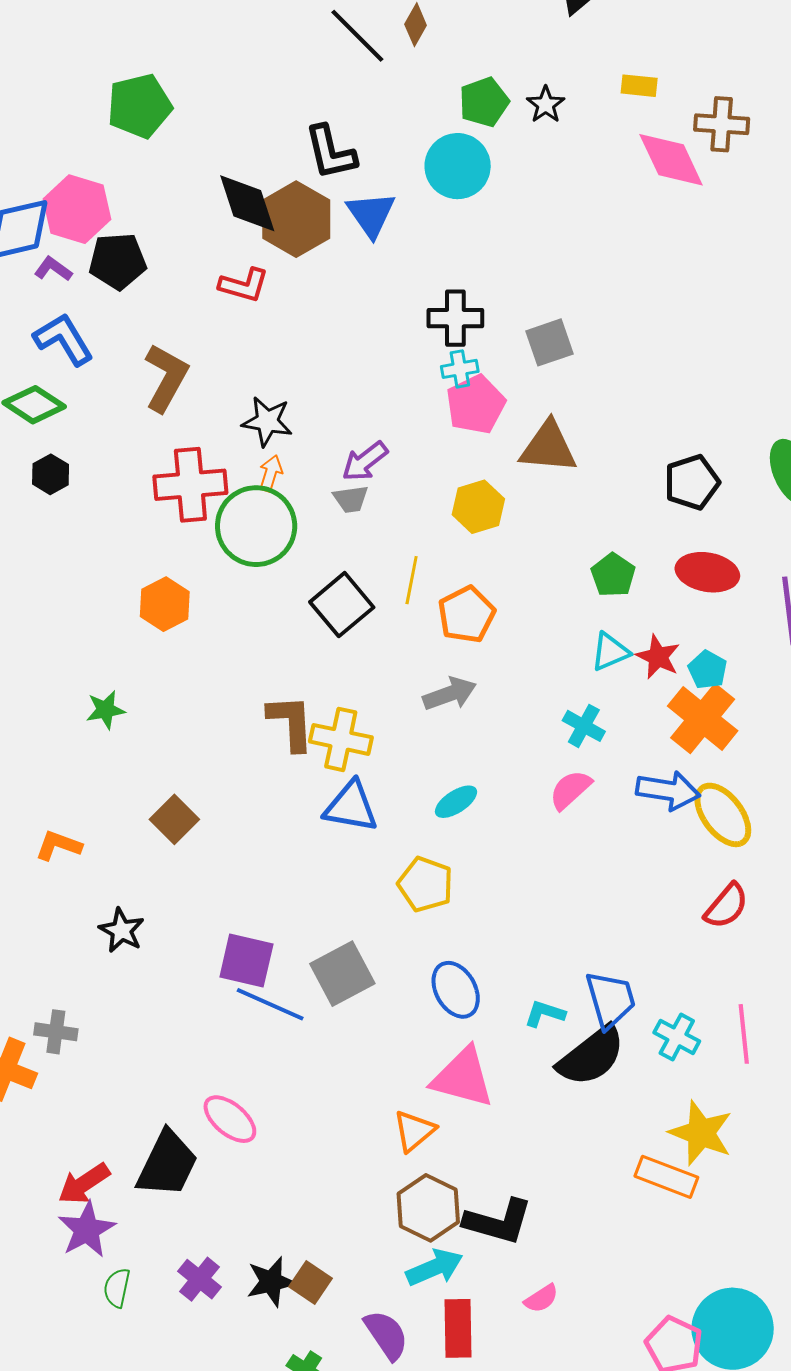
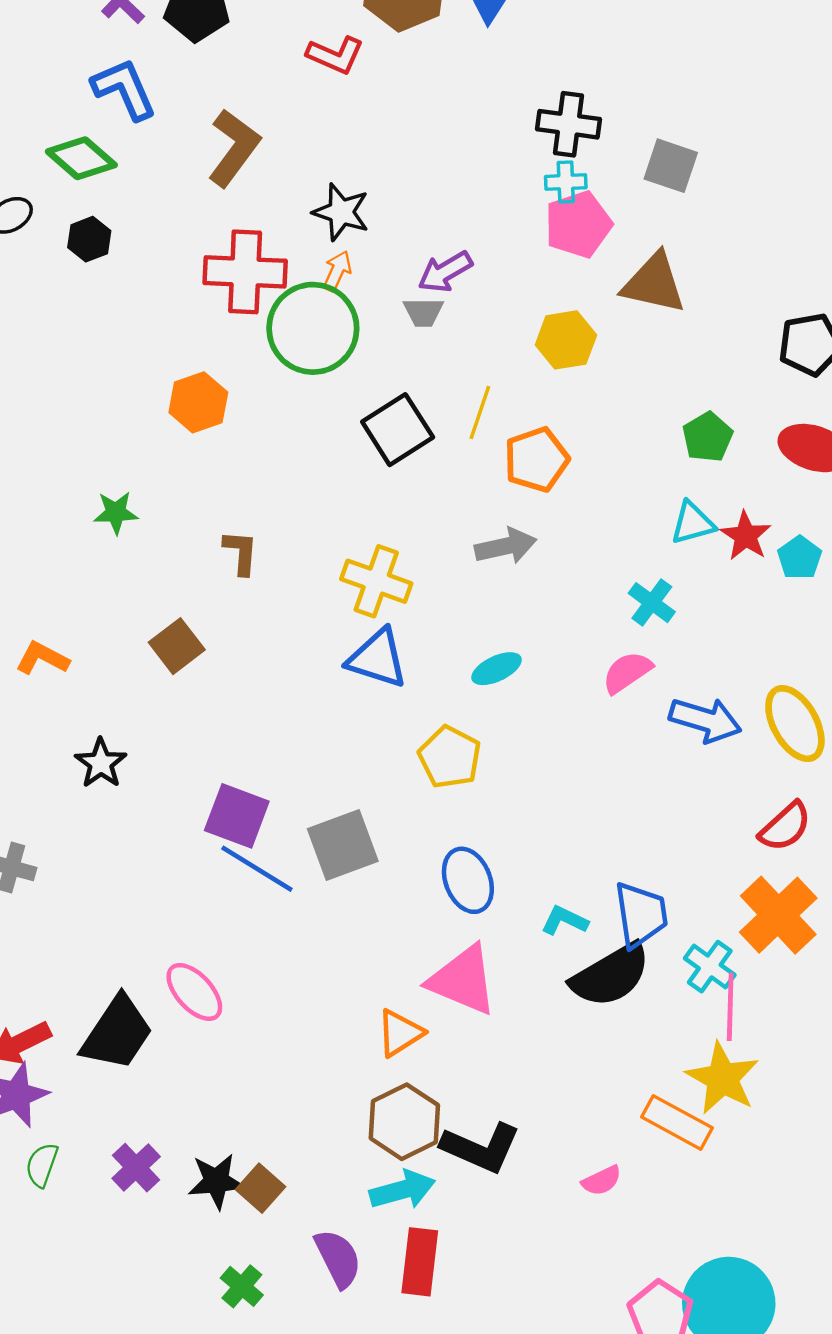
gray square: (549, 342) -> (671, 166), turned 30
orange cross: (703, 718) -> (778, 915), moved
brown L-shape: (291, 723) -> (241, 552), moved, size x0.7
blue arrow: (668, 791) -> (705, 720), moved
pink line: (744, 1034) -> (730, 1007), moved
pink semicircle: (541, 1299) -> (602, 1181), moved

